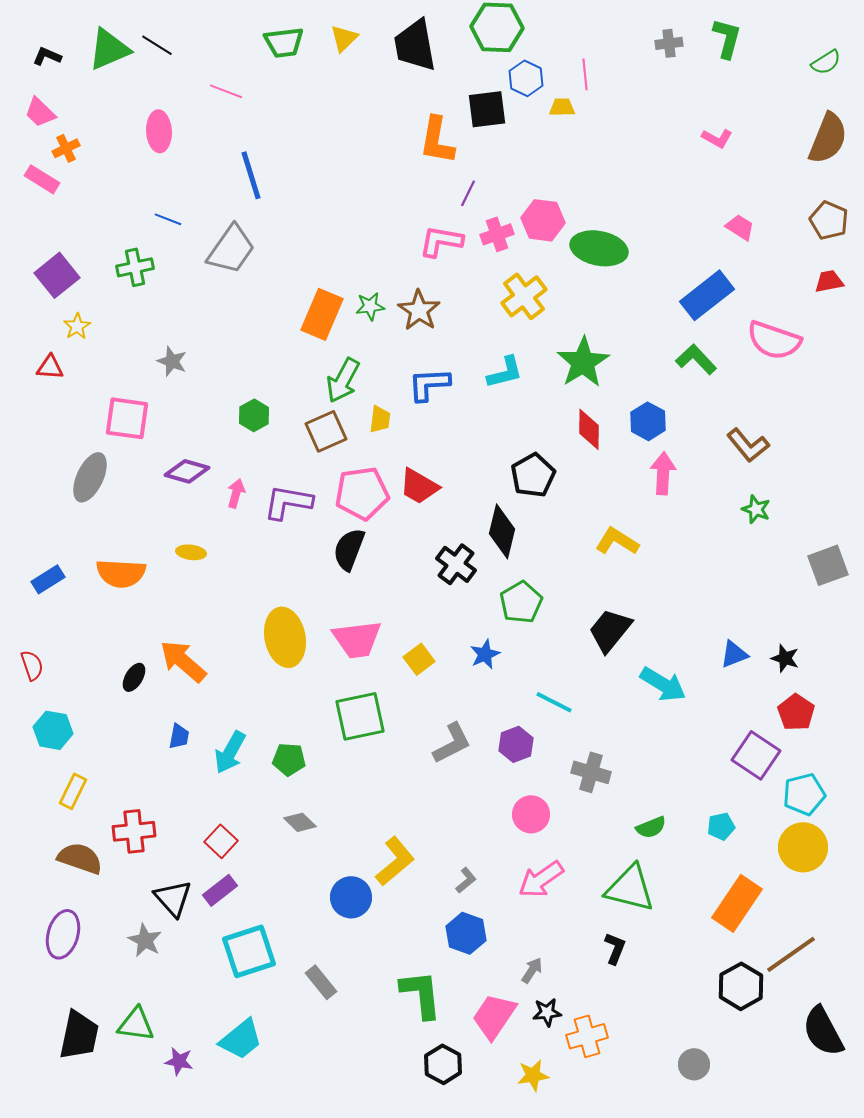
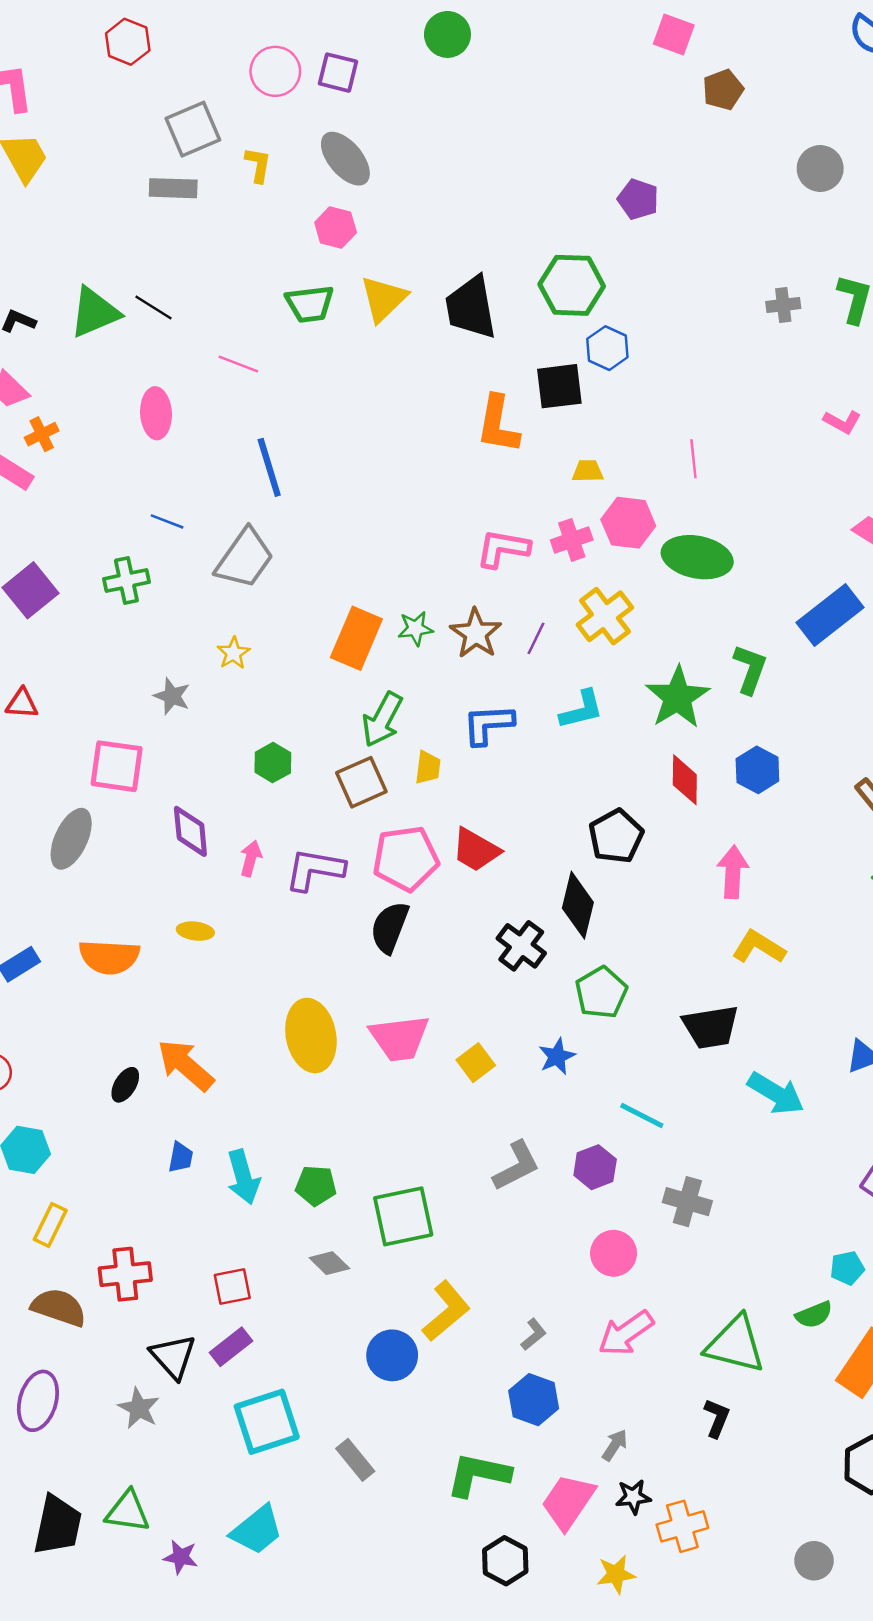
yellow triangle: (344, 38) -> (384, 299), size x1.4
pink line: (585, 74) -> (693, 459), moved
yellow trapezoid: (562, 107) -> (588, 471), moved
purple line: (468, 193) -> (536, 638), moved
yellow star: (77, 326) -> (233, 653), moved
green L-shape: (696, 359) -> (750, 669), moved, turned 63
purple diamond: (187, 471) -> (190, 831), turned 69
pink arrow: (663, 473) -> (733, 872), moved
yellow L-shape: (617, 541) -> (759, 947), moved
black trapezoid: (610, 630) -> (711, 1027), turned -138
green square: (360, 716) -> (403, 1216), moved
cyan arrow: (230, 752) -> (243, 1177), turned -45
green semicircle: (651, 827) -> (814, 1315), moved
red square: (221, 841) -> (232, 1286), turned 36
green L-shape: (421, 994) -> (478, 1475), turned -72

